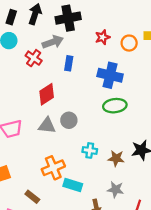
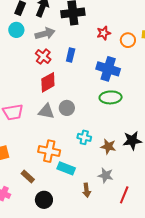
gray arrow: (53, 42) -> (45, 34), moved
red cross: (34, 58) -> (43, 57), moved
orange cross: (53, 168) -> (49, 151), turned 30

